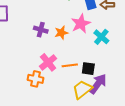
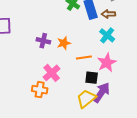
pink star: (81, 24) -> (107, 63), moved
cyan cross: (101, 37) -> (107, 35), moved
orange line: (70, 65) -> (84, 58), moved

